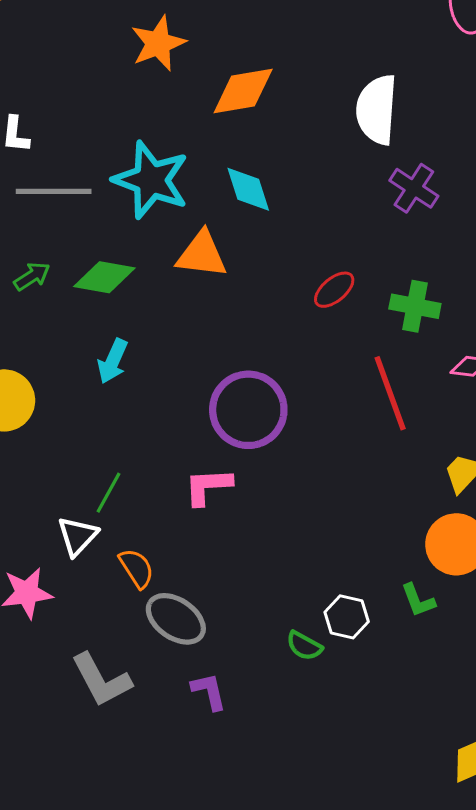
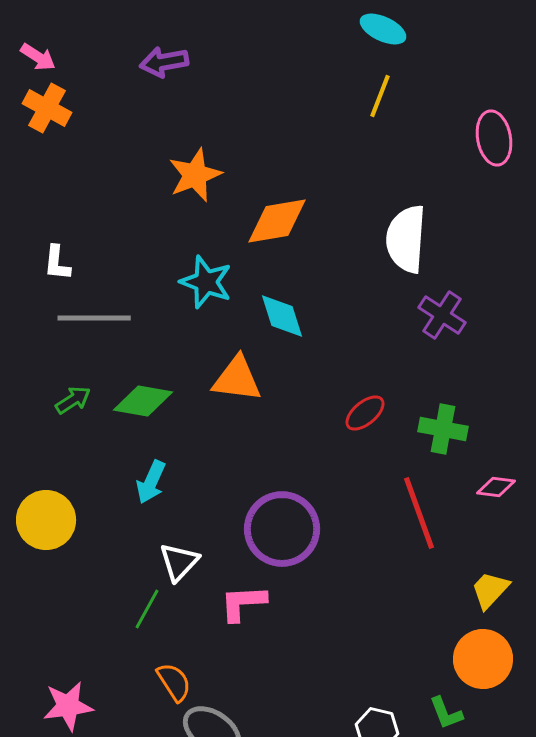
cyan star: (151, 180) -> (206, 282), moved, size x0.7
white triangle: (77, 536) -> (179, 562), moved

